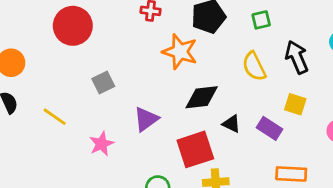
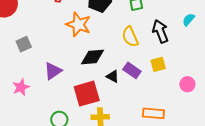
yellow square: (295, 104) -> (158, 64), turned -35
purple rectangle: (269, 128) -> (132, 70), moved

